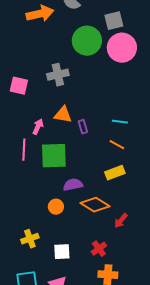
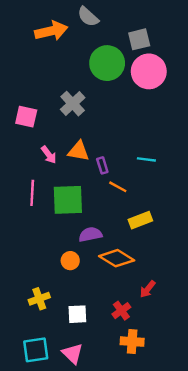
gray cross: (58, 75) -> (73, 104), turned -30
pink arrow: (38, 127) -> (49, 155), moved, turned 119
orange line: (117, 145) -> (118, 187), moved
red arrow: (121, 221) -> (148, 289), moved

